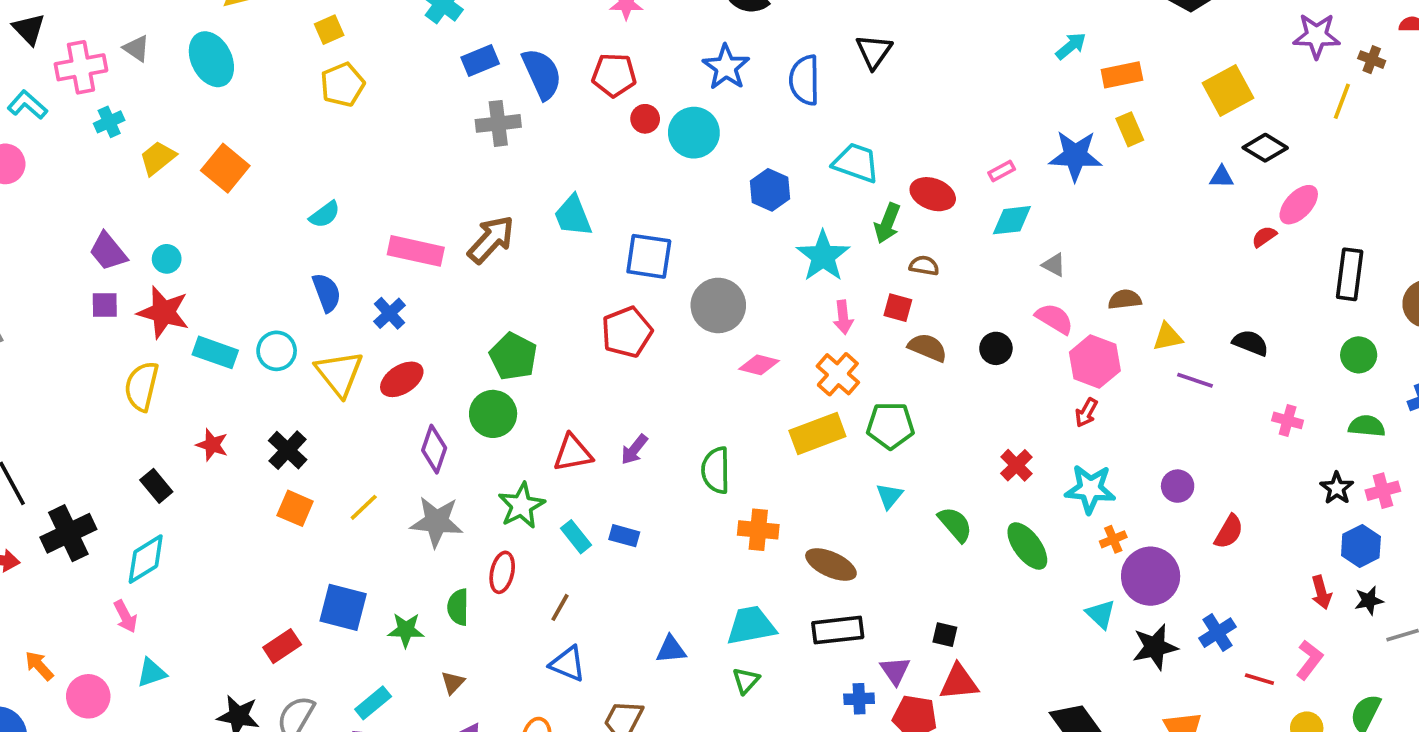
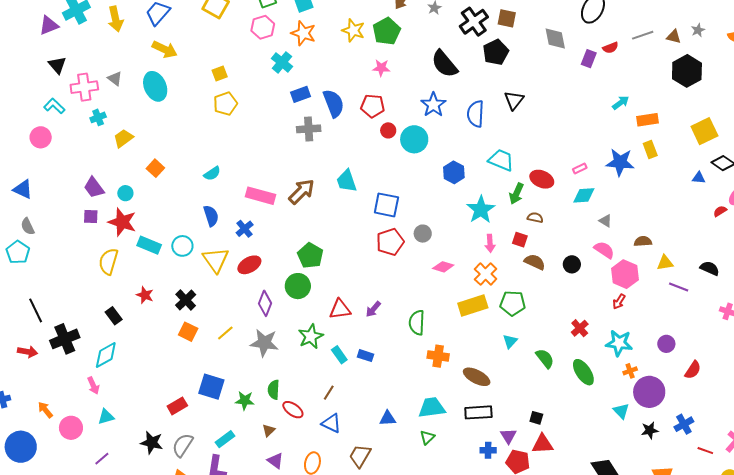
orange square: (225, 168) -> (155, 168), moved, size x0.7
gray circle: (718, 305) -> (423, 234), size x0.6
red pentagon: (627, 332) -> (390, 242), moved
red ellipse: (502, 572) -> (293, 410), moved, turned -70
black star: (1155, 647) -> (650, 430), size x0.7

